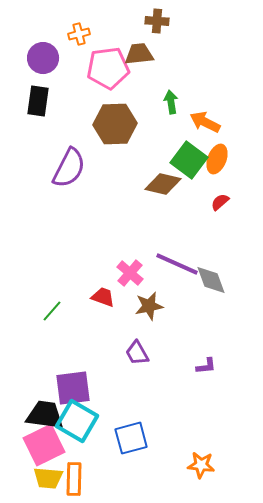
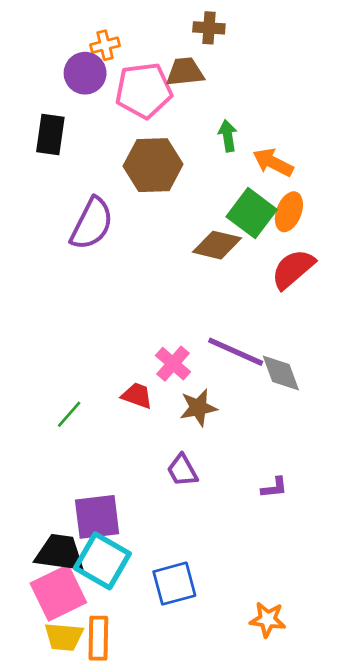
purple circle: (43, 58) -> (85, 73), moved
red semicircle: (220, 202) -> (293, 269), size x1.8

